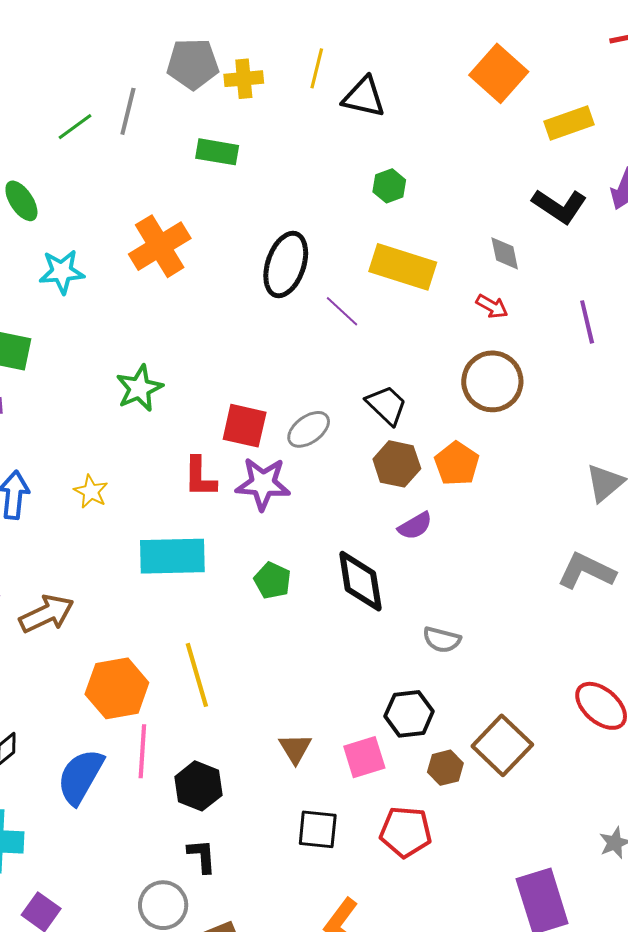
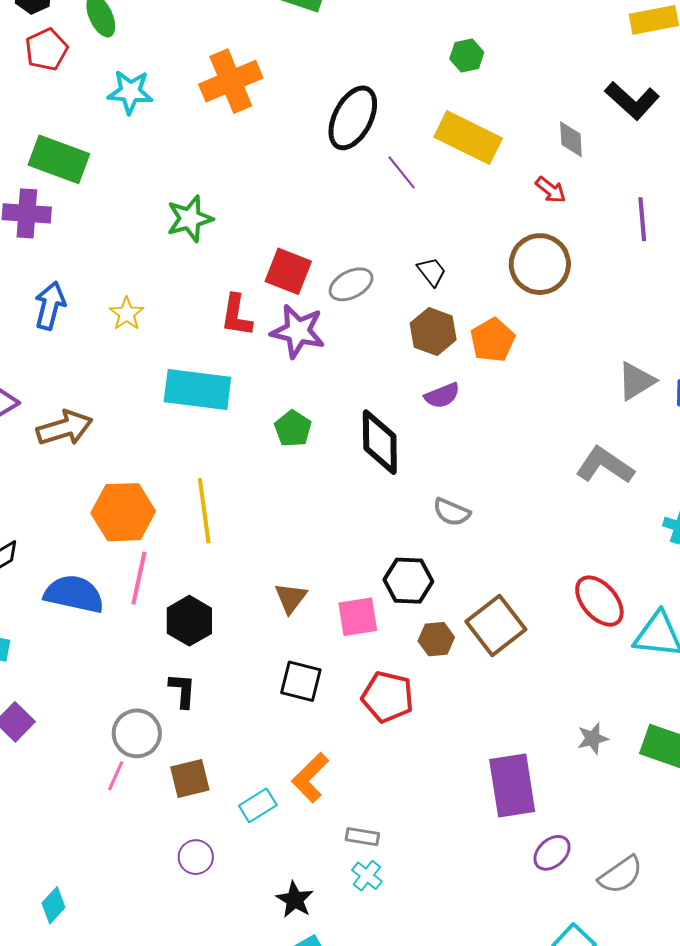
black trapezoid: (386, 405) -> (432, 272), size x0.7
blue semicircle: (80, 777) -> (74, 594), turned 64

